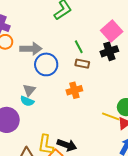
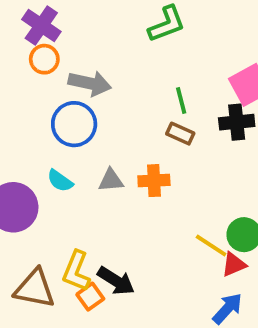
blue circle: (46, 64) -> (74, 124), moved
gray triangle: (29, 90) -> (111, 180), moved, turned 32

